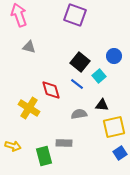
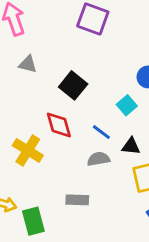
black square: (80, 62) -> (73, 85), moved
blue line: (77, 84) -> (101, 132), moved
green rectangle: (44, 156) -> (33, 221), moved

